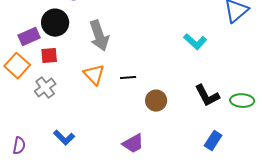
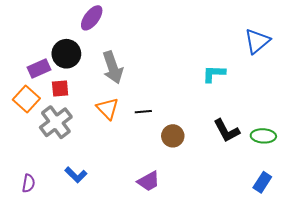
cyan L-shape: (195, 42) -> (214, 74), turned 140
gray cross: (45, 88) -> (56, 122), size x1.4
blue rectangle: (213, 141) -> (262, 182), moved

